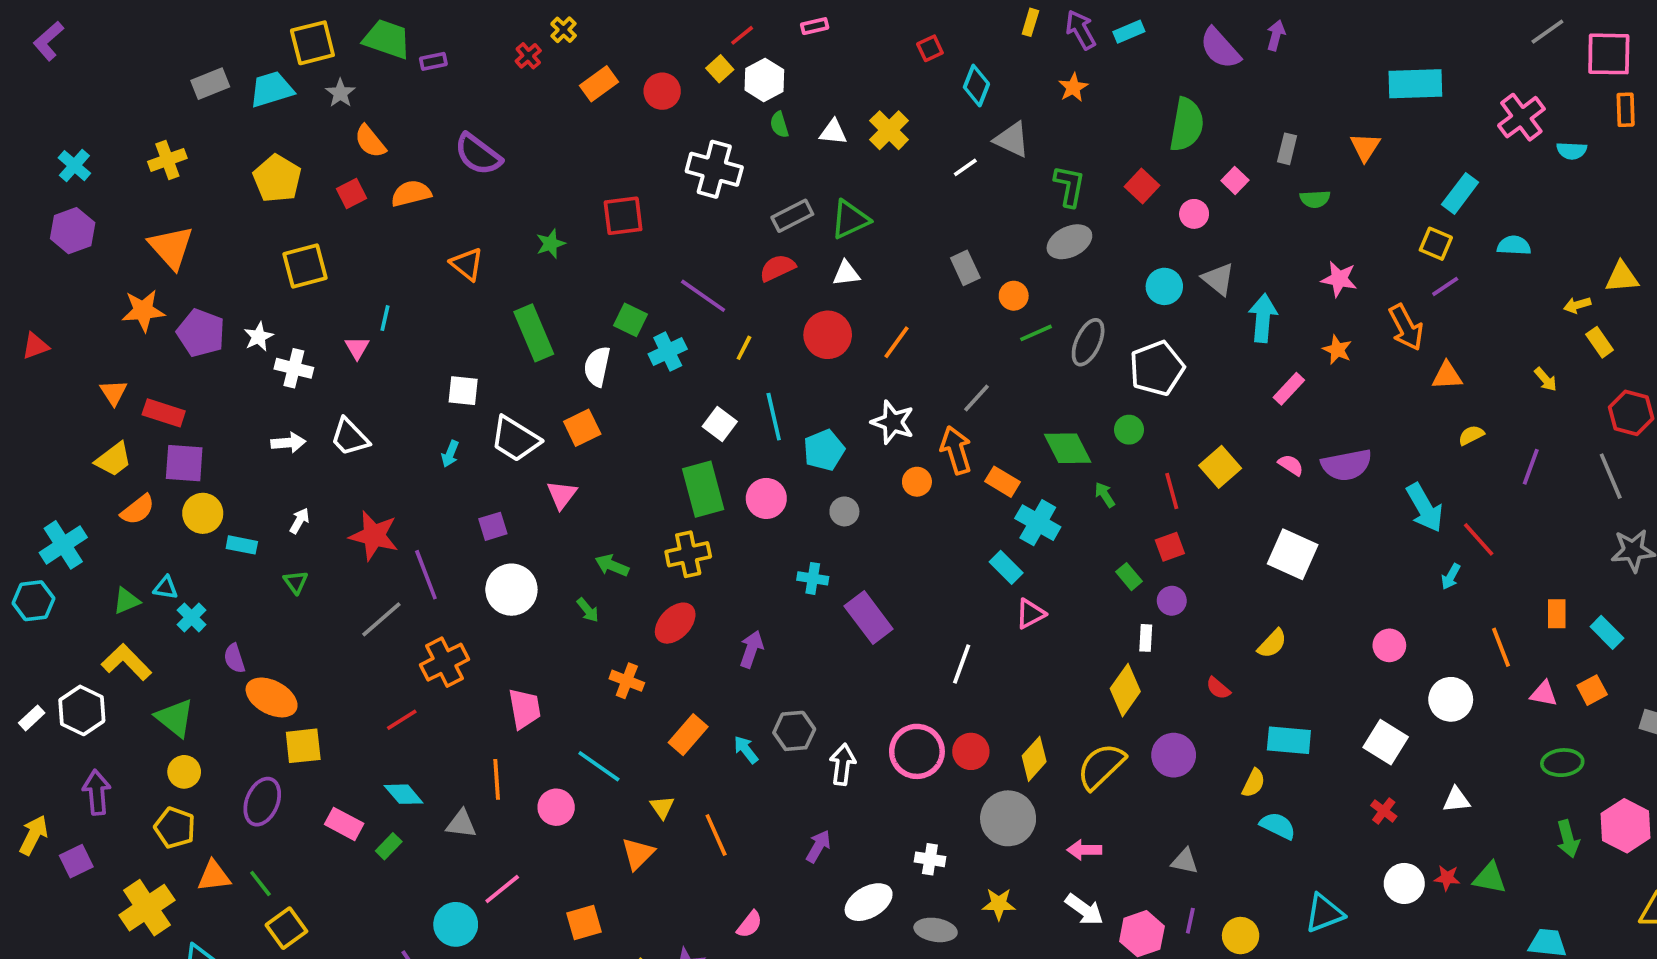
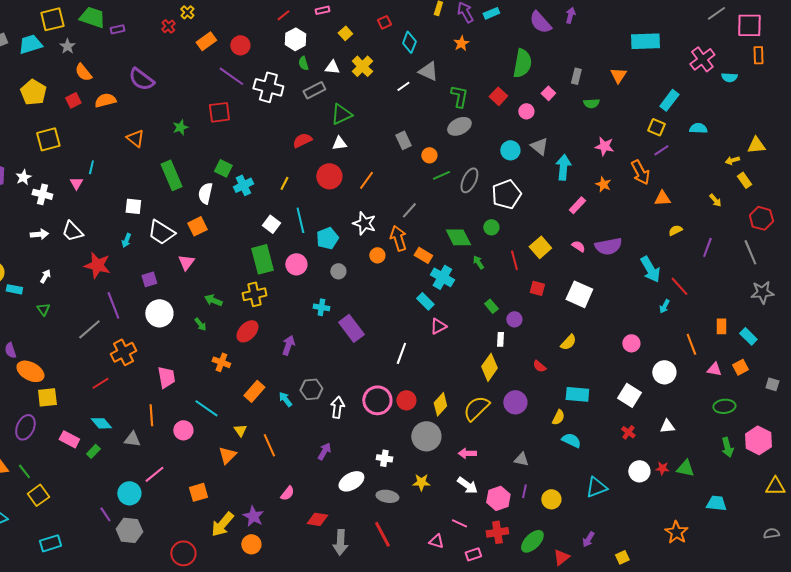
yellow square: (720, 69) -> (345, 33), moved
gray rectangle: (792, 216) -> (314, 90), moved
purple line: (703, 296) -> (231, 76), moved
red star: (374, 536) -> (97, 265), moved
red square: (1170, 547) -> (537, 288), moved, turned 35

